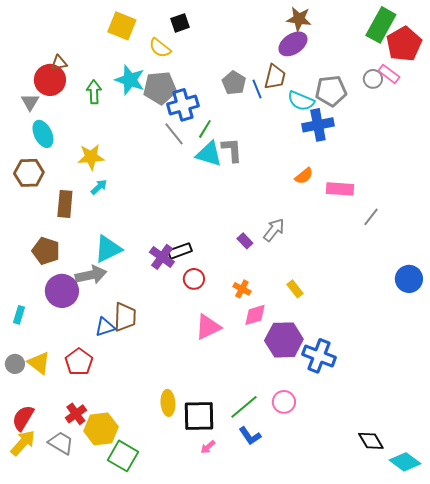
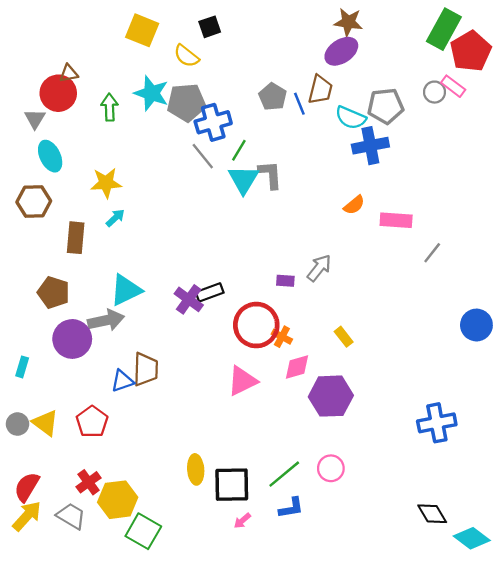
cyan triangle: (209, 154) -> (243, 179), turned 44
purple rectangle: (245, 241) -> (285, 281), turned -42
red circle: (194, 279) -> (256, 325), moved, size x1.8
blue cross: (319, 356) -> (437, 423), moved, turned -32
blue L-shape: (250, 436) -> (291, 508), turned -65

